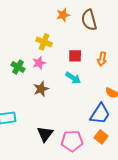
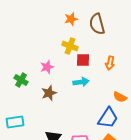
yellow cross: (44, 42) -> (70, 46), moved
green cross: (18, 67) -> (21, 80), moved
cyan arrow: (73, 78) -> (81, 82), turned -42

